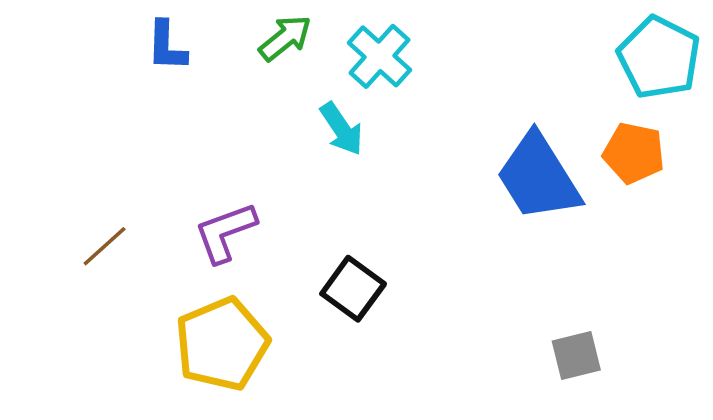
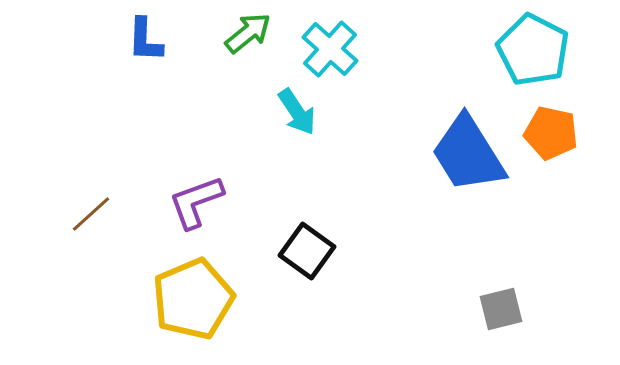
cyan pentagon: (659, 58) -> (533, 50), moved

